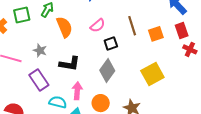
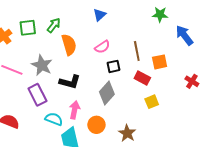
red rectangle: (182, 31) -> (142, 78), moved, turned -49
gray star: (40, 50) -> (42, 65), size x1.5
yellow square: (152, 74) -> (152, 102), size x0.6

